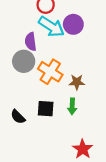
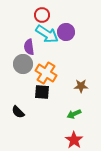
brown star: (77, 82) -> (81, 86), moved
green arrow: (72, 106) -> (74, 114), moved, turned 64
black square: (46, 109) -> (42, 92), moved

